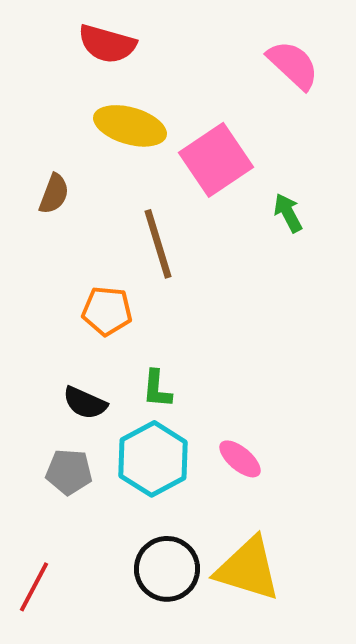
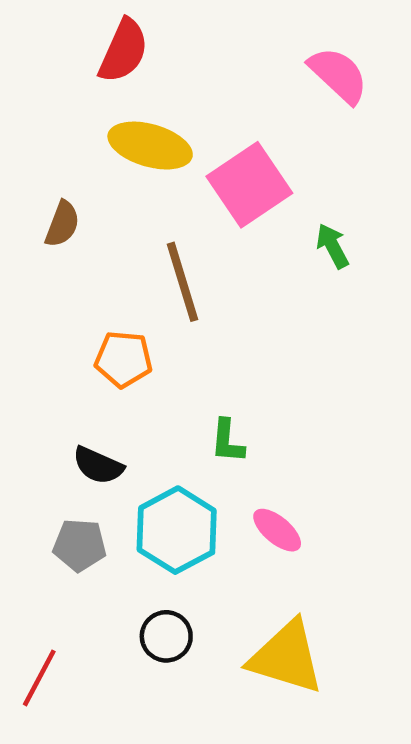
red semicircle: (107, 44) -> (124, 51), turned -82
green L-shape: (157, 389) -> (227, 441), moved
black circle: (167, 569) -> (166, 636), moved, size x0.7

